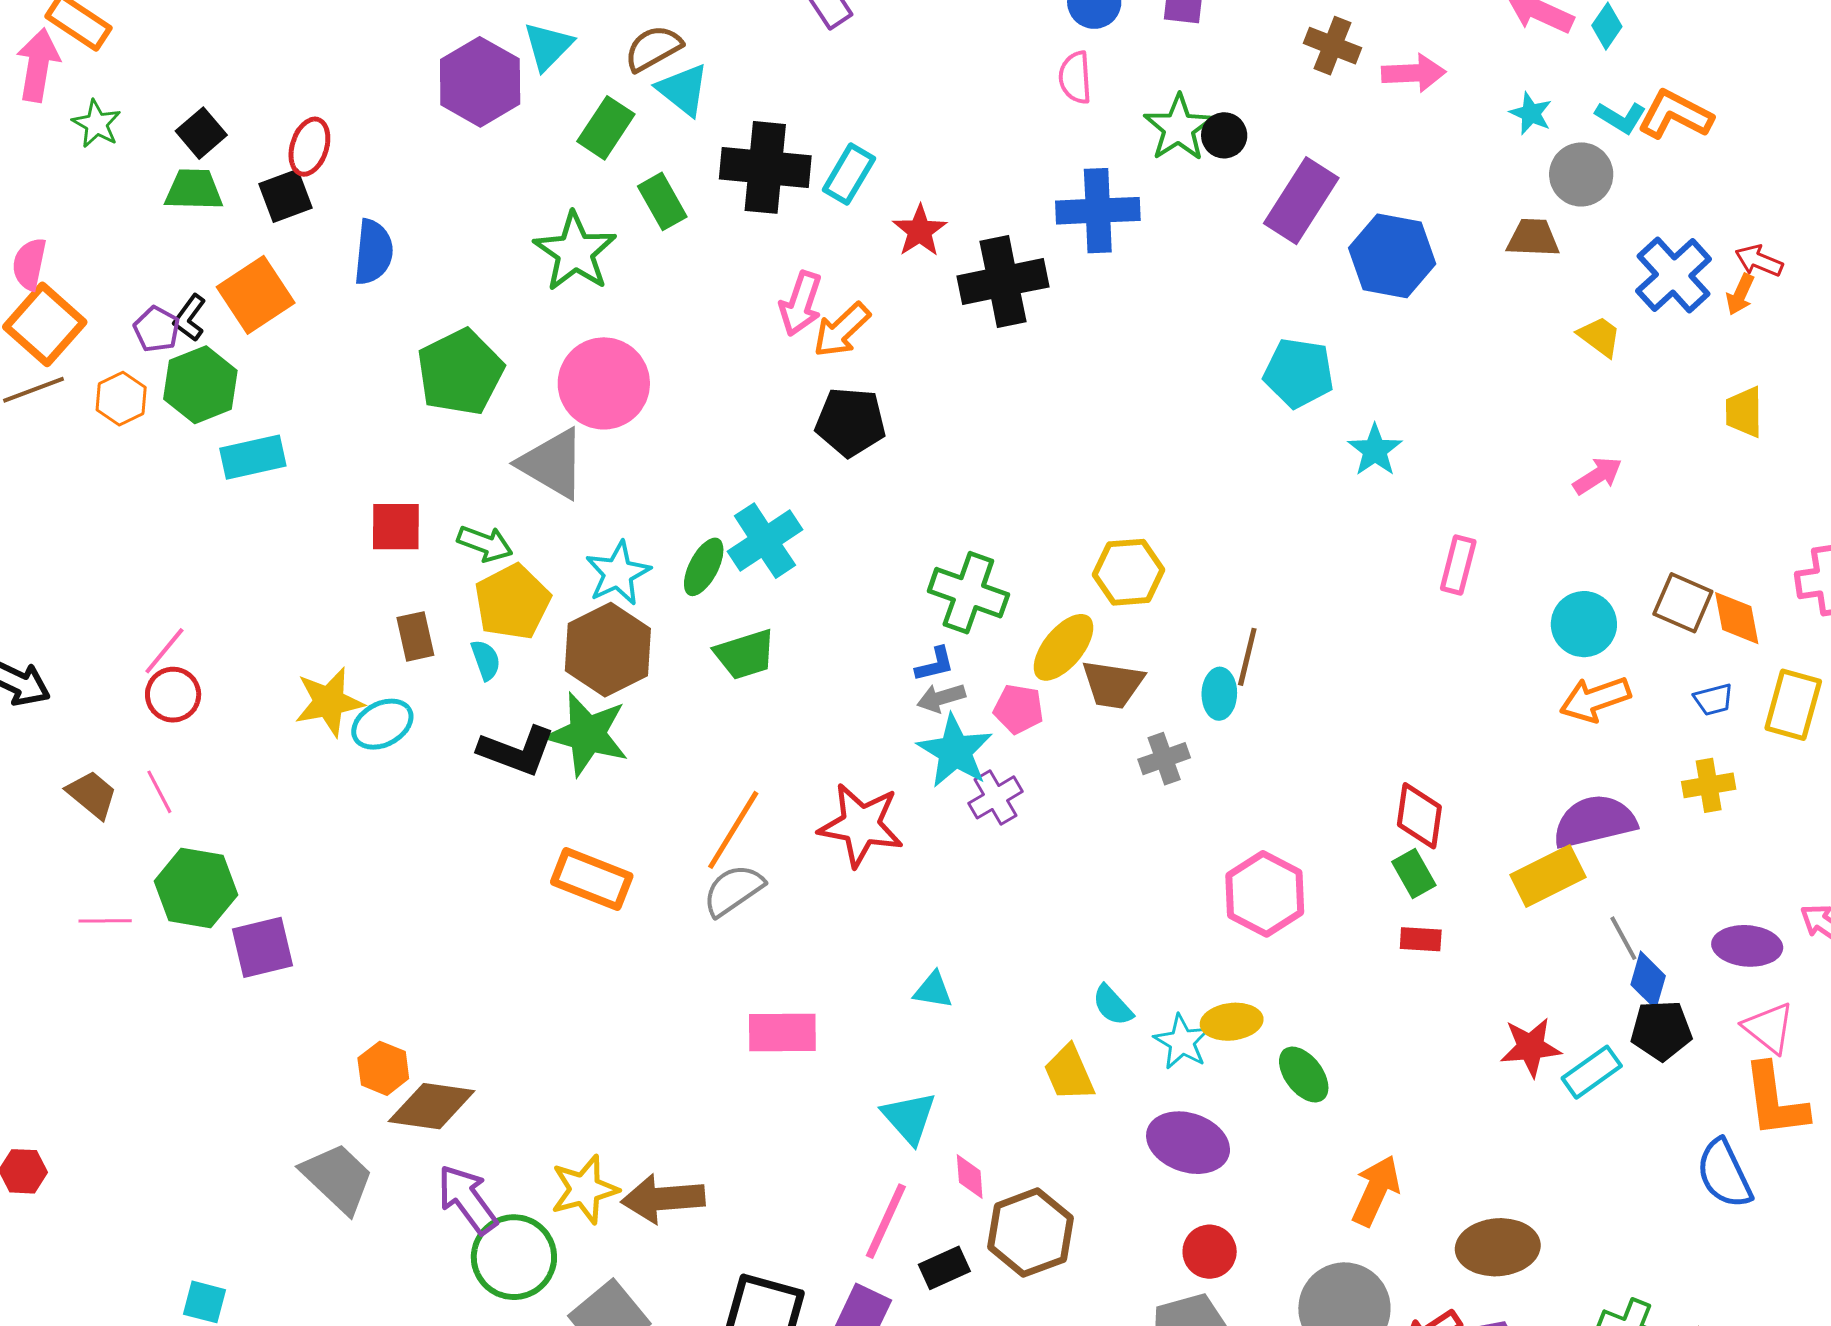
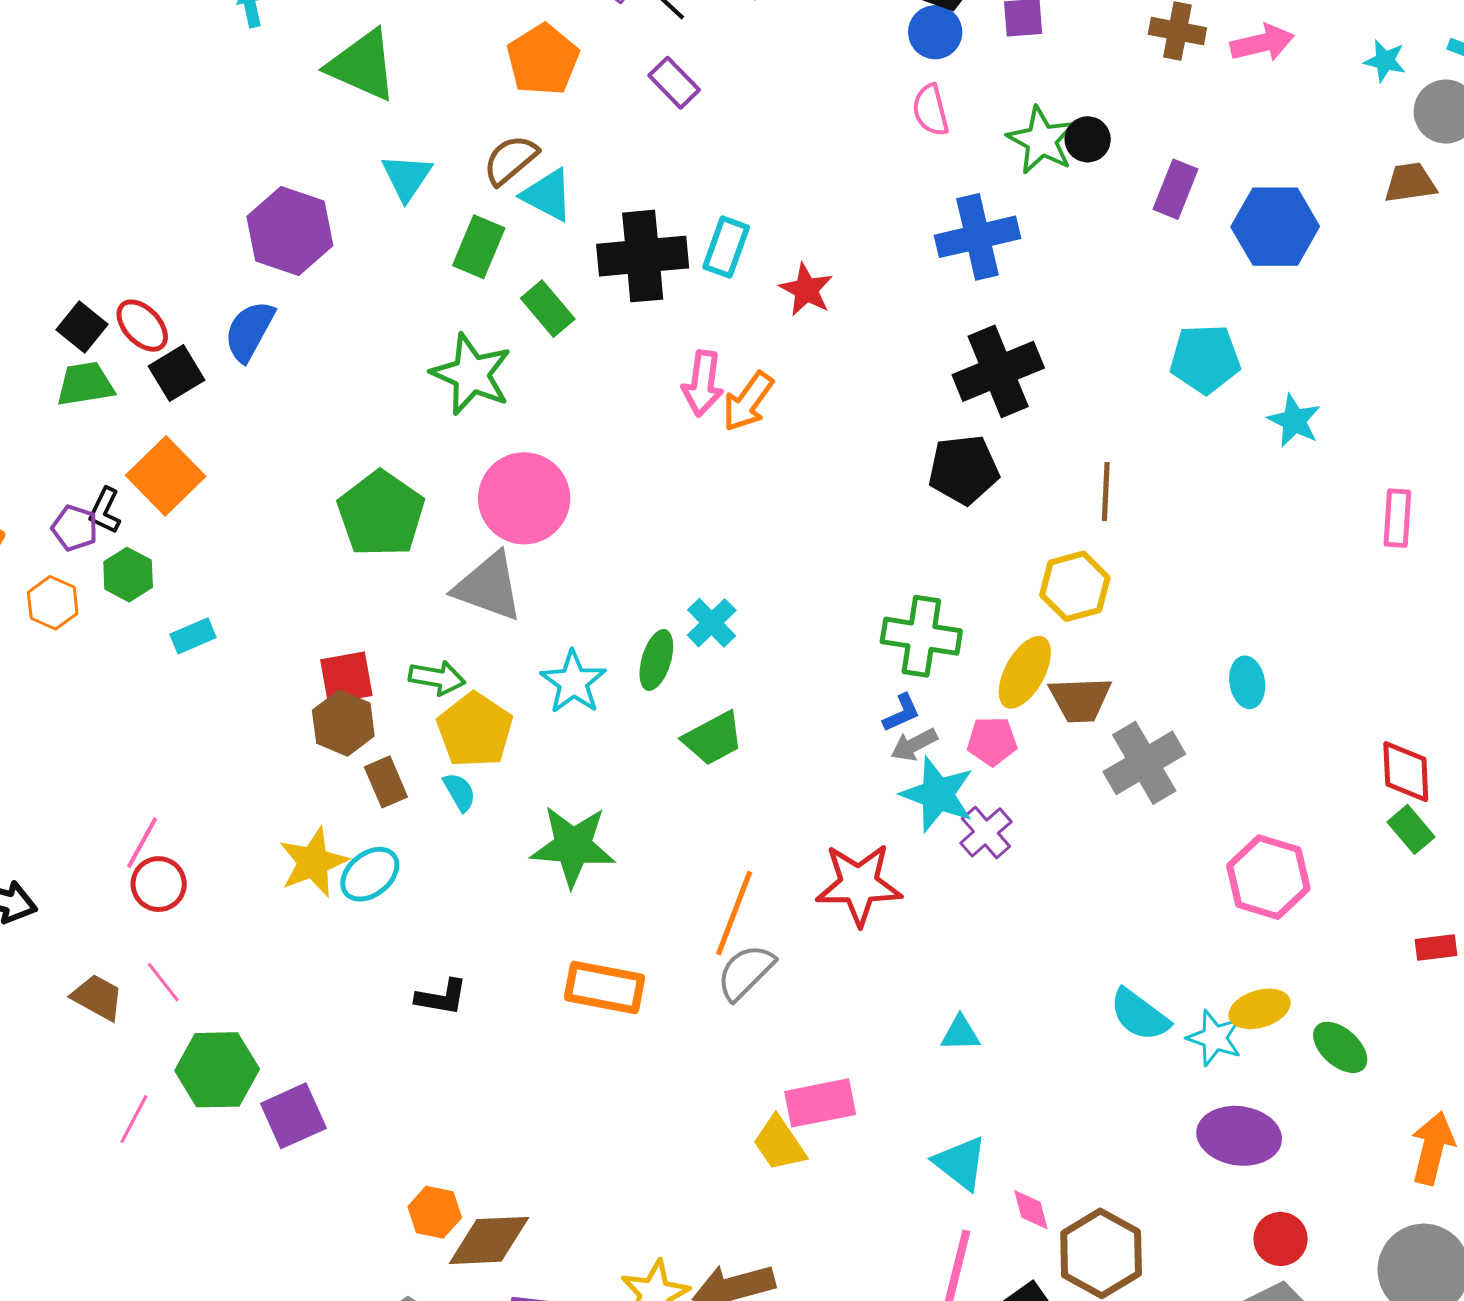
purple hexagon: (480, 82) -> (290, 231), moved
red ellipse: (309, 147) -> (142, 326), moved, turned -50
purple rectangle: (1301, 201) -> (1176, 189), size x0.7
blue semicircle: (373, 252) -> (249, 331), moved, turned -146
black cross: (1003, 281) -> (998, 371), moved
green hexagon: (200, 385) -> (128, 575), size x0.7
black pentagon: (851, 422) -> (964, 470), moved
cyan rectangle: (253, 457) -> (193, 636), size x0.7
cyan cross: (765, 541) -> (712, 623), size x0.7
brown hexagon: (608, 650) -> (343, 723), moved, size x0.7
brown line: (1247, 657) -> (1106, 491), moved
cyan ellipse: (1219, 694) -> (1247, 682), moved
black L-shape: (517, 751) -> (441, 997), moved, size x0.7
gray cross: (1164, 759) -> (1144, 763), size x1.6
pink line: (105, 921) -> (134, 1119), turned -51
red rectangle: (1421, 939) -> (1436, 947), moved
cyan semicircle: (1113, 1005) -> (1139, 1015), size x1.4
yellow trapezoid: (1069, 1073) -> (779, 1144), moved

